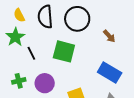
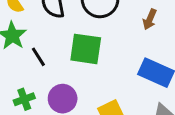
brown arrow: (109, 36) -> (150, 19), turned 72

